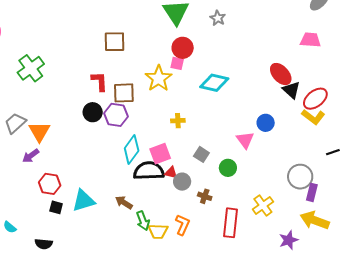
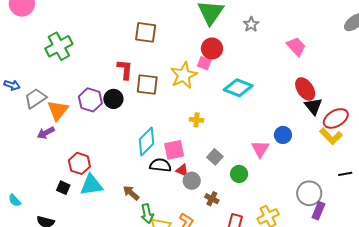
pink trapezoid: (310, 40) -> (296, 46), moved, turned 35
purple hexagon: (116, 115) -> (90, 100), moved
black semicircle: (149, 171) -> (160, 165), size x0.7
red hexagon: (50, 184) -> (79, 163), moved

